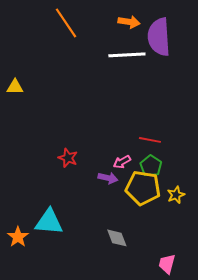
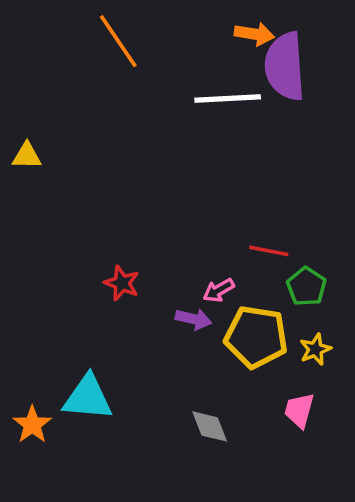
orange arrow: (129, 22) -> (254, 34), moved
green pentagon: (151, 166) -> (306, 287), moved
pink trapezoid: (167, 264) -> (299, 410), moved

